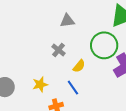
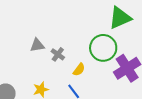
gray triangle: (67, 21) -> (37, 45), moved

